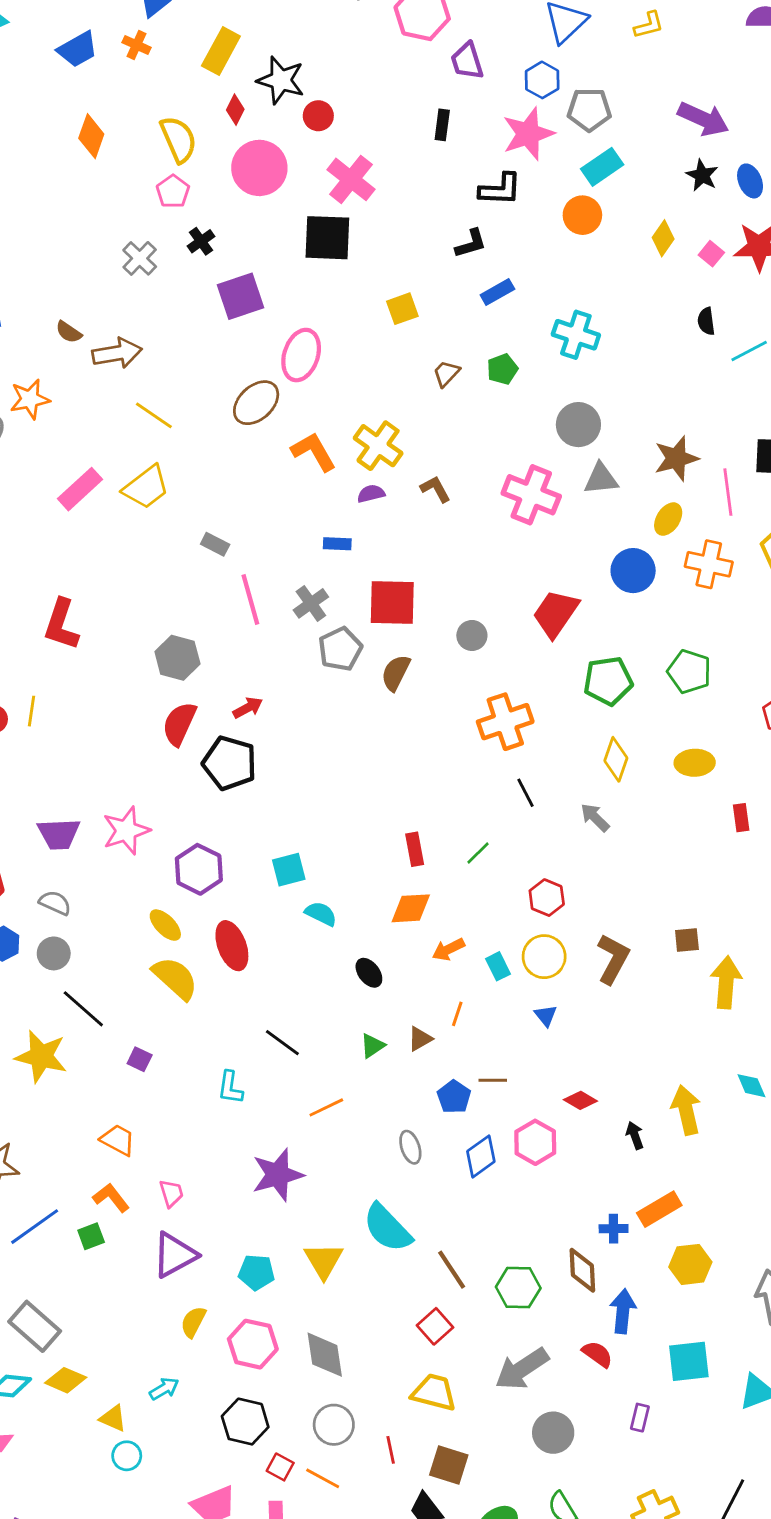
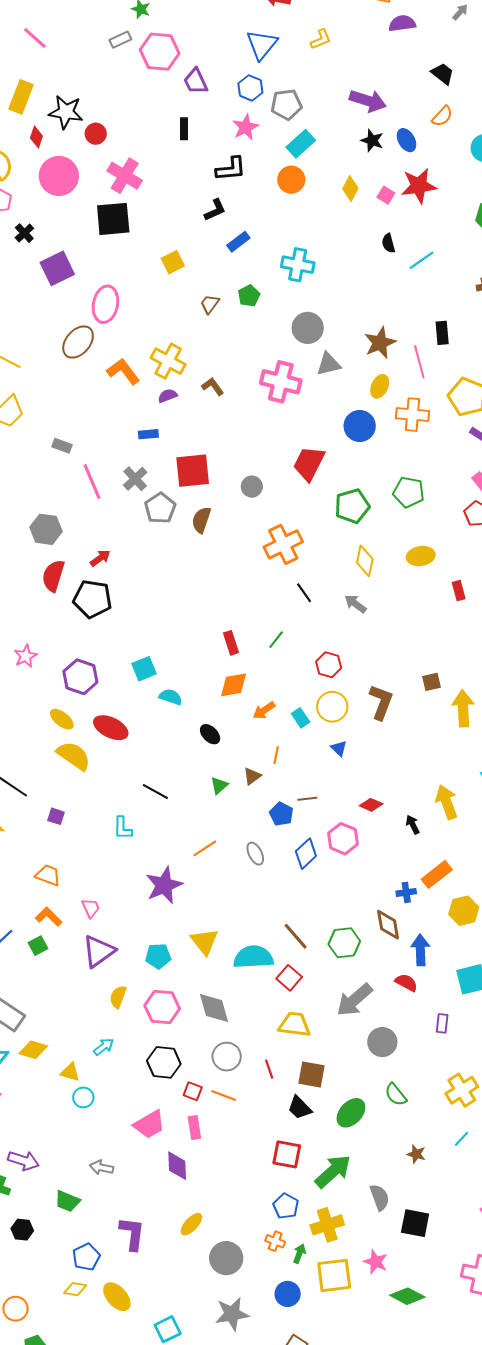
pink star: (528, 134) -> (246, 127), size x0.7
pink star: (126, 831) -> (26, 656), size x0.7
red ellipse: (232, 946) -> (111, 728), turned -36
orange line: (326, 1107) -> (205, 848), moved
cyan semicircle: (387, 1228) -> (253, 957), moved, turned 138

